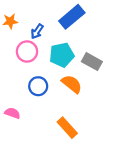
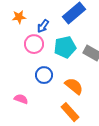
orange semicircle: (72, 84) -> (74, 86), moved

